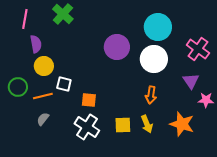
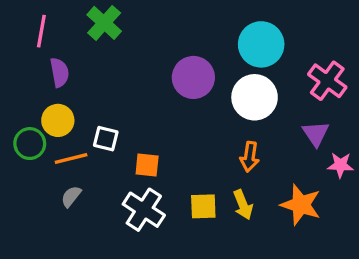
yellow circle: (44, 66) -> (58, 120), moved

